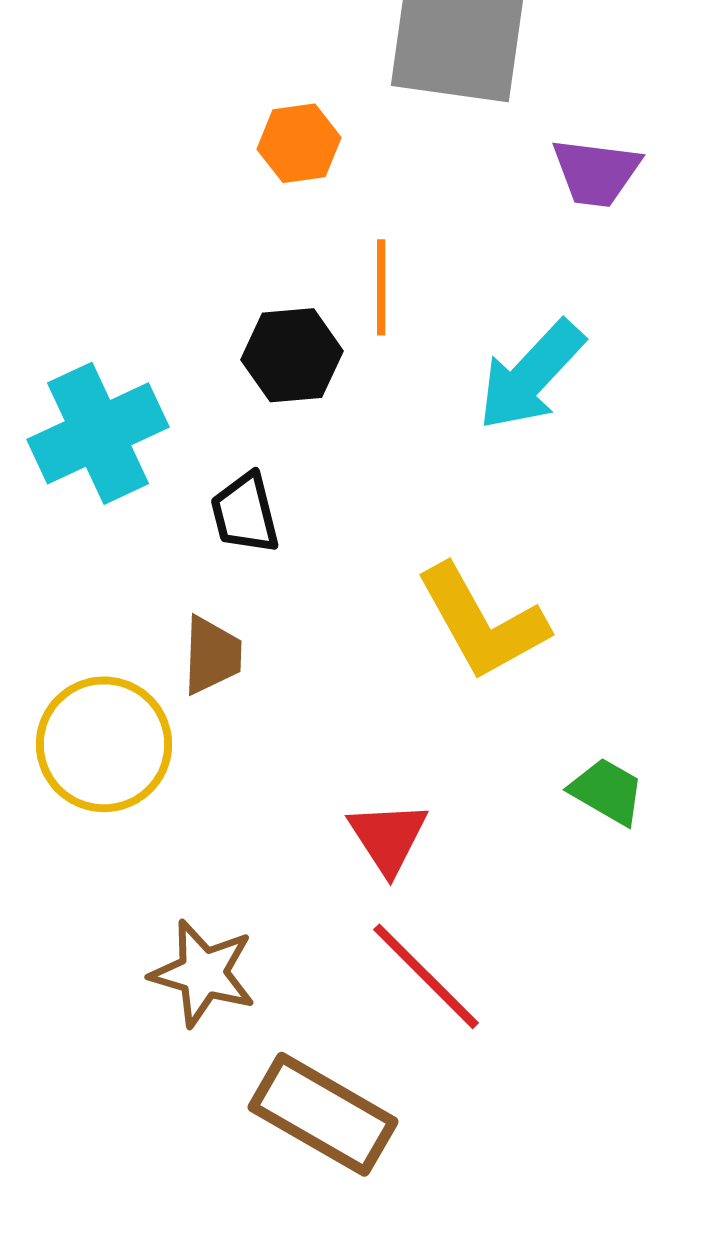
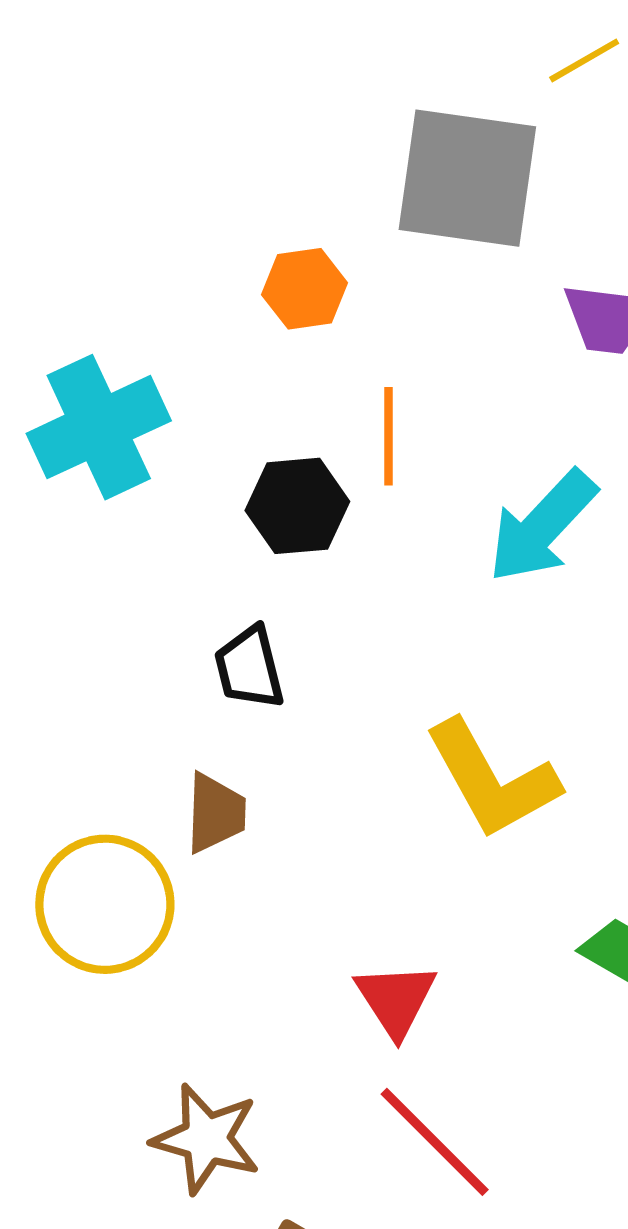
cyan cross: (98, 433) -> (99, 427), moved

